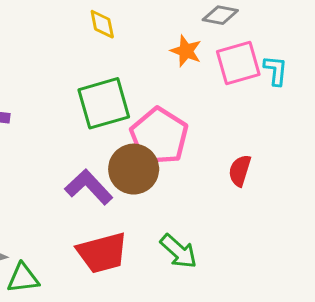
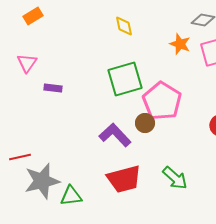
brown circle: (134, 169) -> (145, 123), size x0.6

